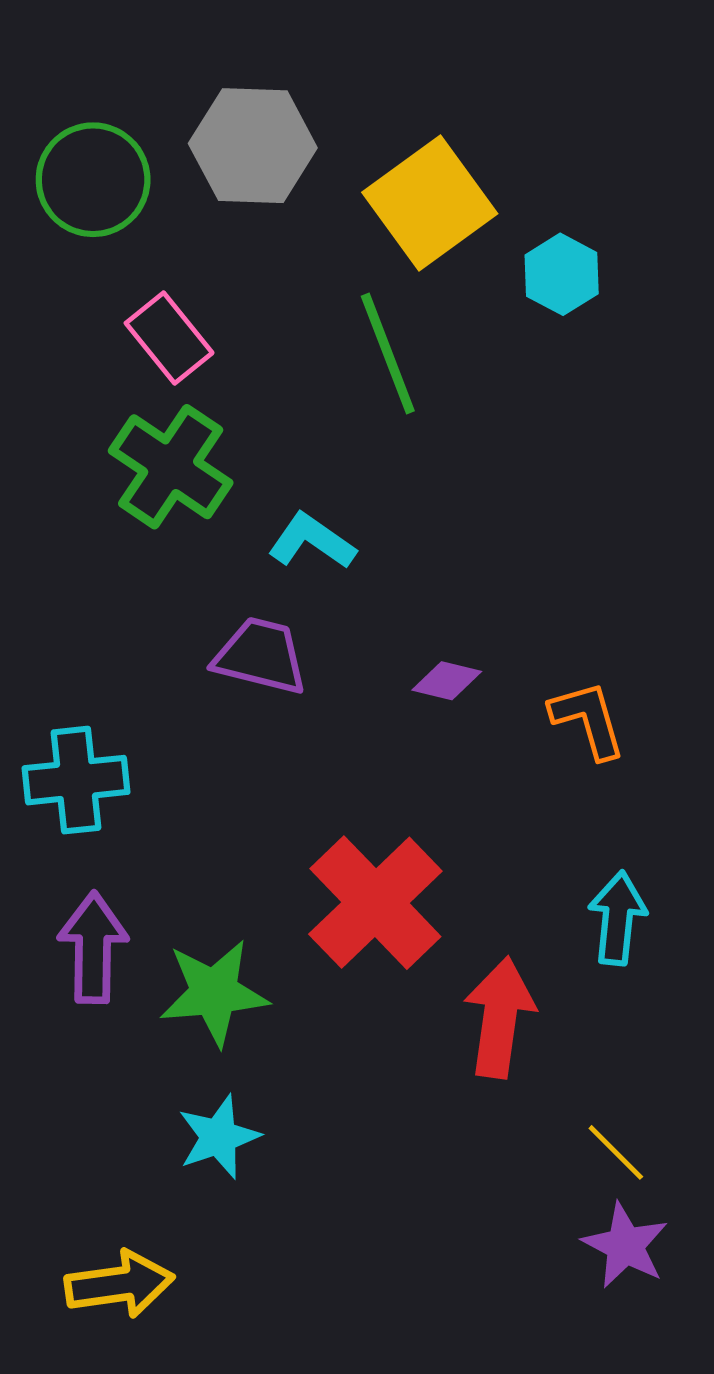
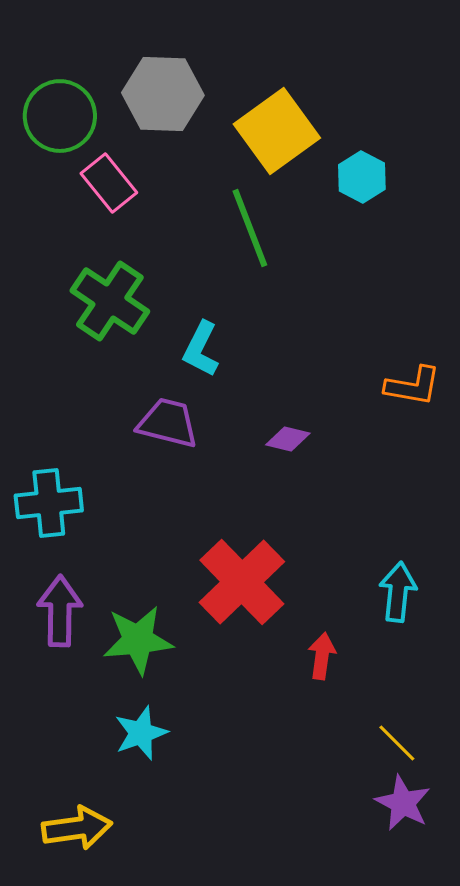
pink rectangle: (169, 338) -> (109, 183), moved
cyan L-shape: (312, 541) -> (201, 349), turned -98
orange L-shape: (588, 720) -> (413, 386), moved, turned 116
red arrow: (500, 1017) -> (322, 656), size x0.6

